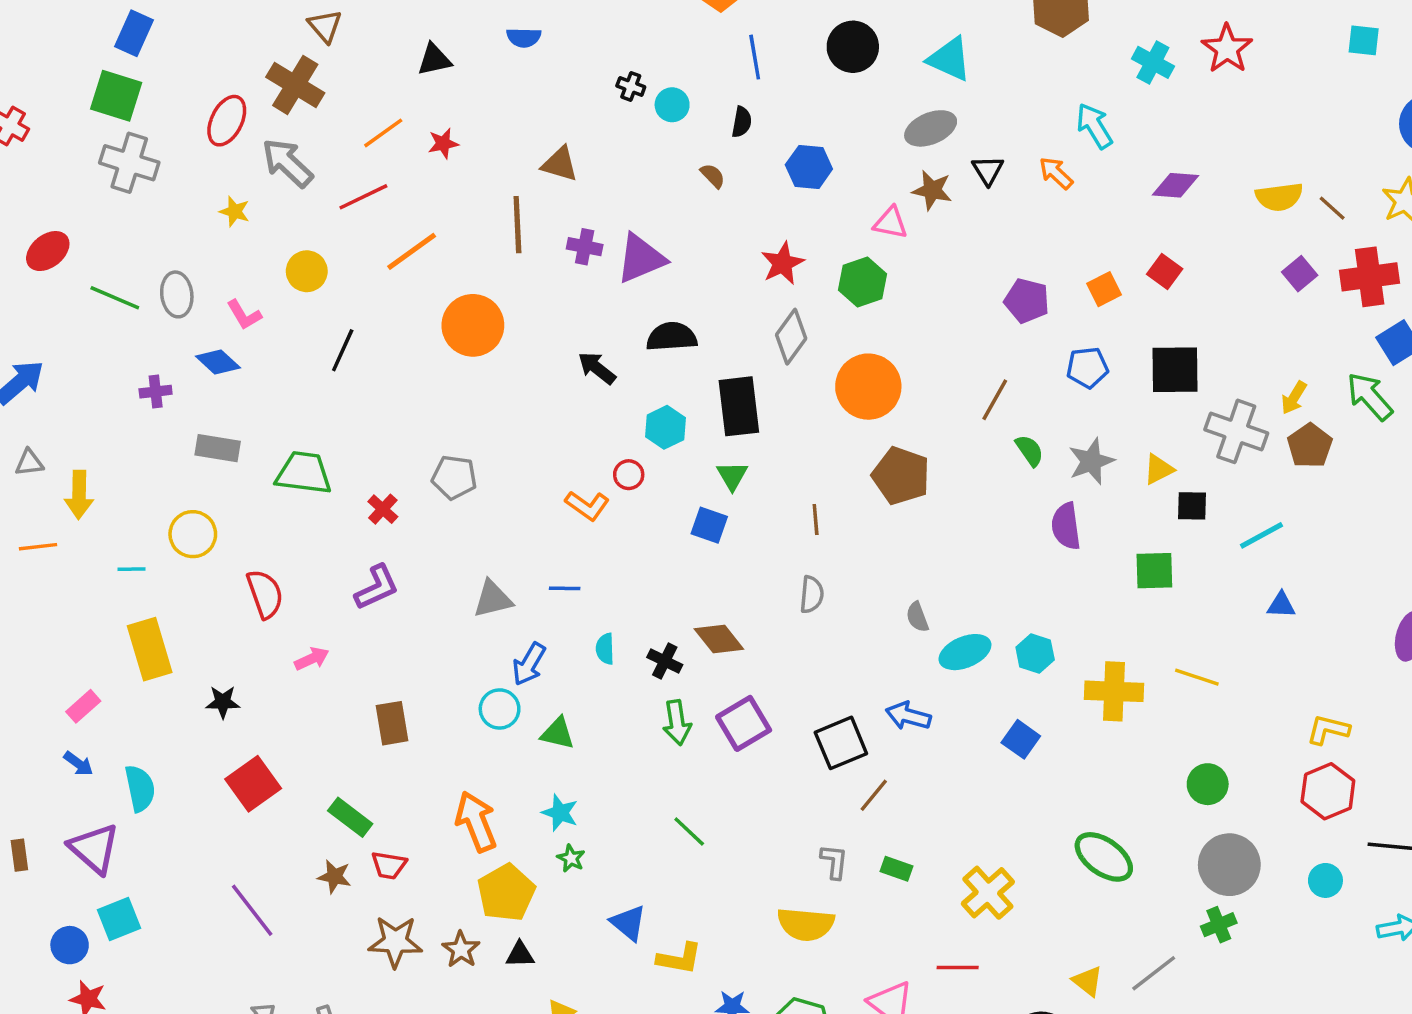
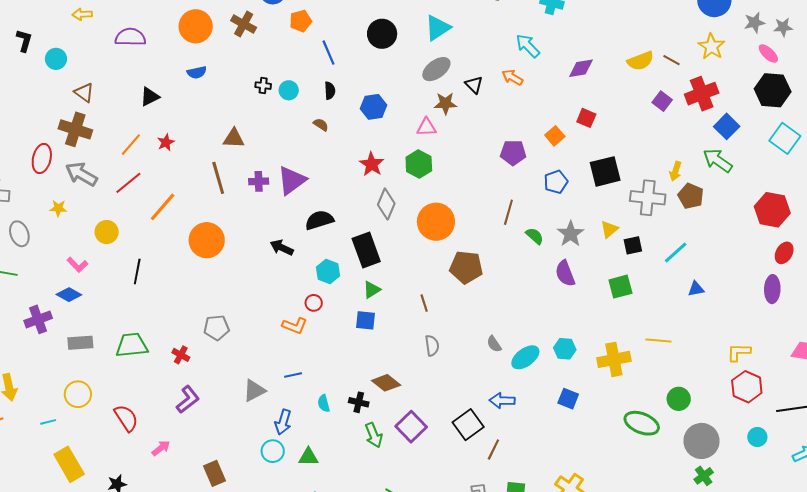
cyan triangle: (949, 59) -> (438, 28), turned -44
gray ellipse: (177, 294) -> (19, 234), moved
purple cross: (156, 392) -> (38, 319), size x1.5
green triangle: (732, 476) -> (372, 290), turned 42
green ellipse: (1104, 857) -> (642, 423), moved

